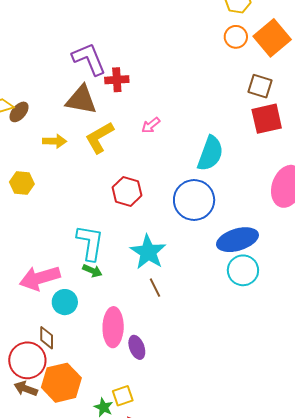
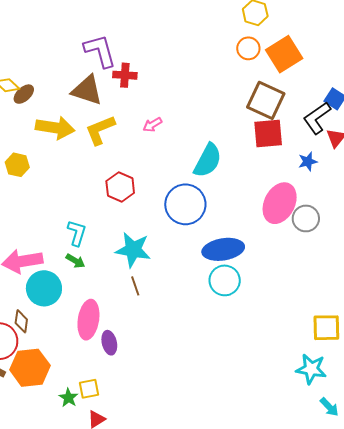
brown square: (260, 86) -> (266, 100), size x1.5
yellow arrow: (55, 141) -> (55, 128), size x1.6
cyan L-shape: (90, 243) -> (77, 233), size x0.7
cyan star: (148, 252) -> (133, 250), turned -30
cyan circle: (65, 302) -> (44, 288), size x1.4

